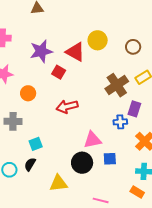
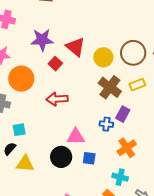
yellow circle: (98, 40) -> (103, 57), moved
brown circle: (133, 47) -> (133, 53), size x1.6
brown cross: (117, 85) -> (110, 87), turned -30
orange circle: (28, 93) -> (21, 79), size x1.6
yellow triangle: (58, 183) -> (25, 164), moved

